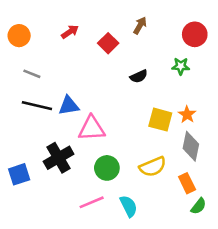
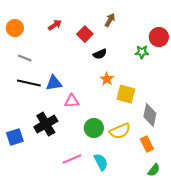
red circle: (195, 34) -> (159, 37), moved
black semicircle: (139, 76) -> (100, 54), moved
orange star: (187, 114) -> (107, 79), moved
pink triangle: (92, 128) -> (72, 101), size x0.7
green circle: (107, 168) -> (94, 128), moved
green semicircle: (199, 206) -> (154, 170), moved

